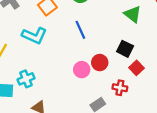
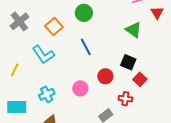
cyan L-shape: (34, 36) -> (43, 54), turned 35
pink circle: (82, 70) -> (80, 88), moved
cyan cross: (26, 79) -> (47, 94), moved

